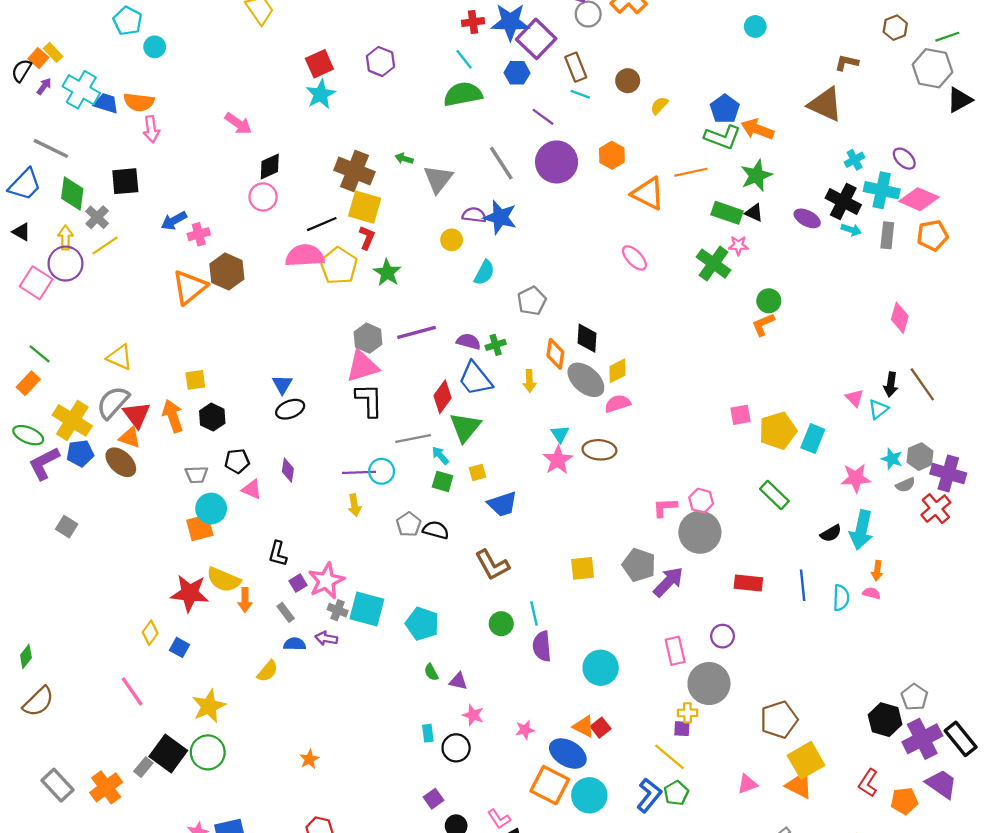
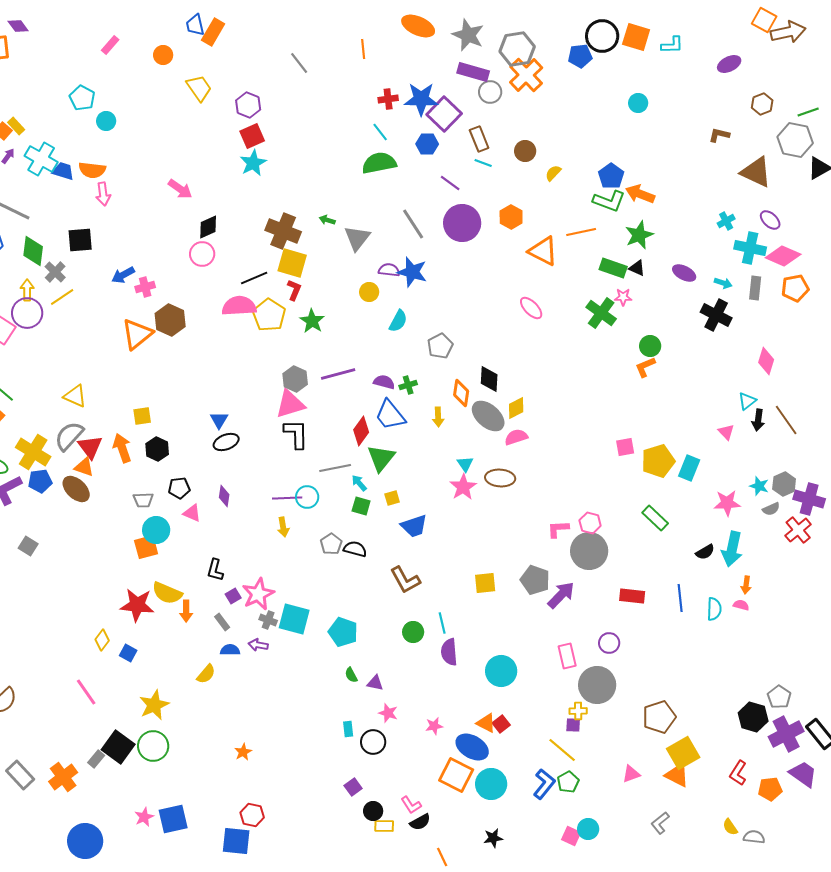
purple hexagon: (380, 61) -> (248, 105), moved
brown triangle: (825, 104) -> (756, 172), moved
black cross: (843, 201) -> (716, 315), moved
cyan triangle: (878, 409) -> (747, 401), moved

